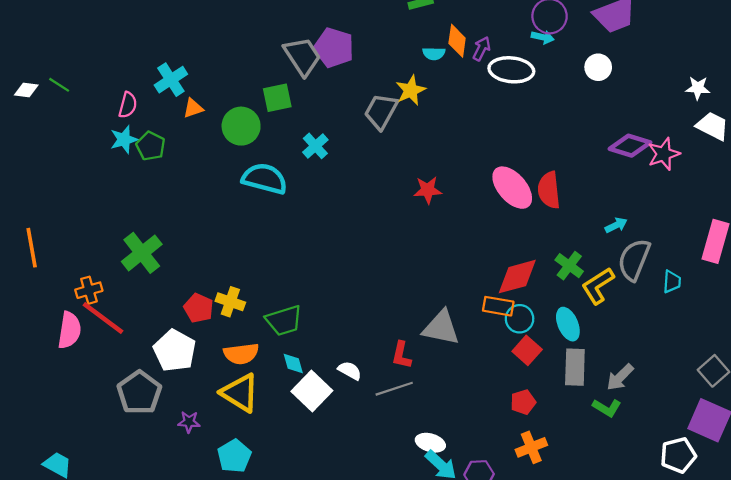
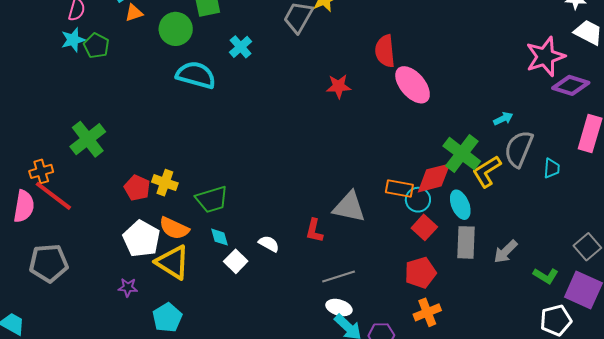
purple diamond: (630, 146) -> (571, 85), moved
pink star: (664, 154) -> (545, 57), size x1.4
red semicircle: (549, 190) -> (385, 51), moved
green cross: (569, 266) -> (462, 154), size x1.5
red diamond: (517, 277) -> (434, 178), moved
white pentagon: (175, 351) -> (142, 239), moved
orange semicircle: (241, 354) -> (174, 228), turned 32
gray line: (394, 389) -> (339, 277), moved
white square: (312, 391) -> (236, 261), size x0.7
gray pentagon: (139, 393) -> (49, 263), moved, turned 30
red pentagon: (523, 402) -> (420, 273), size x1.4
green L-shape: (607, 408) -> (546, 276), moved

